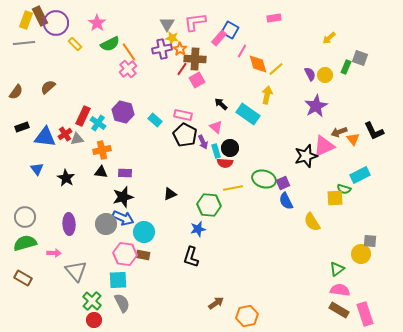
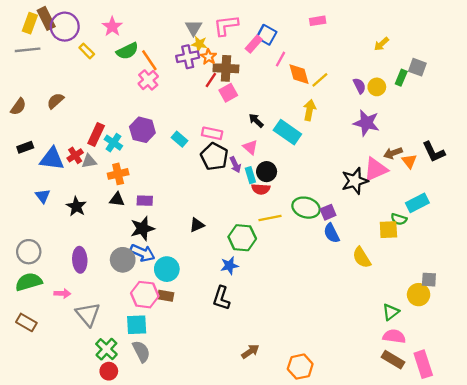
purple star: (316, 106) -> (366, 123), turned -30
orange hexagon: (247, 316) -> (300, 367), moved

